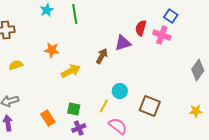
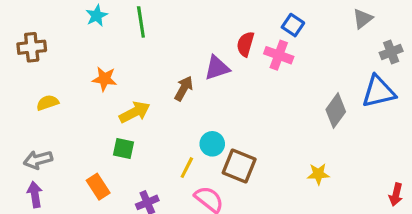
brown square: (150, 106) -> (239, 166), moved
green square: (74, 109) -> (124, 149), moved
yellow star: (196, 111) -> (318, 174), moved

